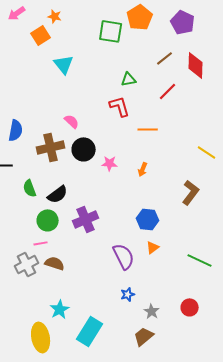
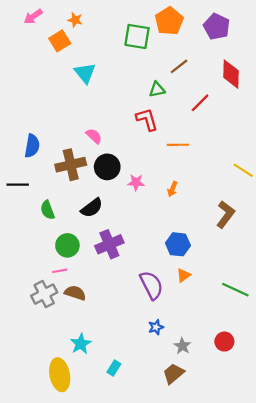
brown line: (165, 58) -> (179, 66), moved
black semicircle: (58, 194) -> (92, 208), moved
cyan rectangle: (90, 331) -> (114, 368), size x0.5

